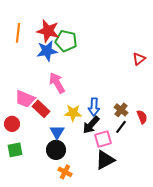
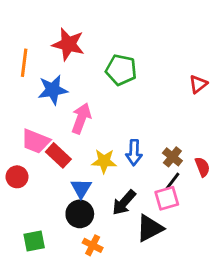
orange line: (18, 33) -> (24, 63), moved
green pentagon: (66, 41) -> (121, 70), moved
blue star: (47, 51) -> (53, 90), moved
pink arrow: (57, 83) -> (81, 118), turned 50
black arrow: (91, 125) -> (124, 203), moved
pink square: (103, 139) -> (167, 198), moved
green square: (15, 150) -> (34, 241), moved

